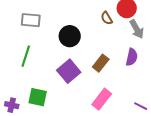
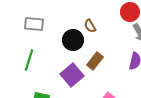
brown semicircle: (107, 18) -> (90, 26), moved
brown rectangle: (101, 63) -> (95, 61), moved

